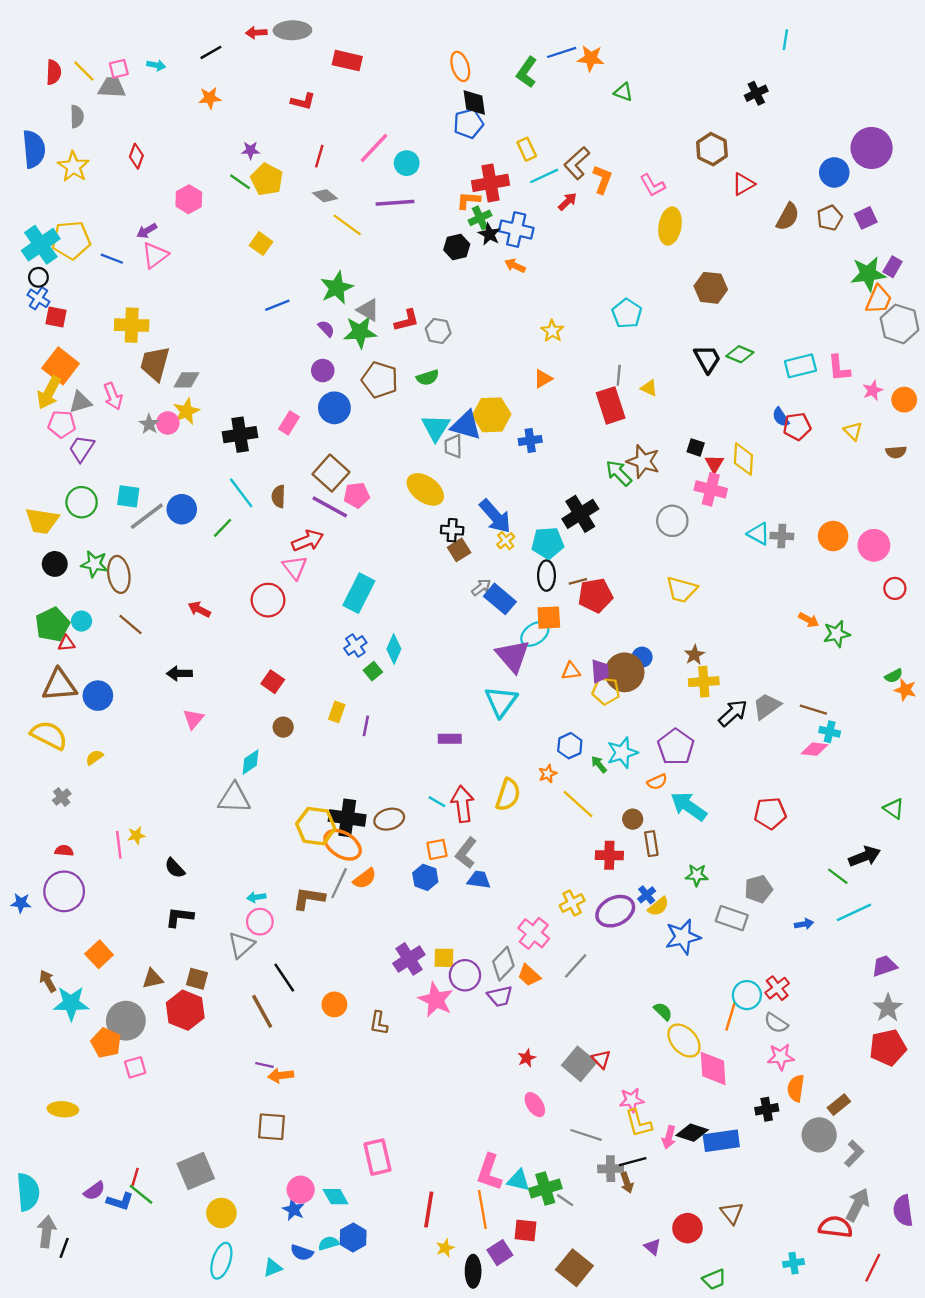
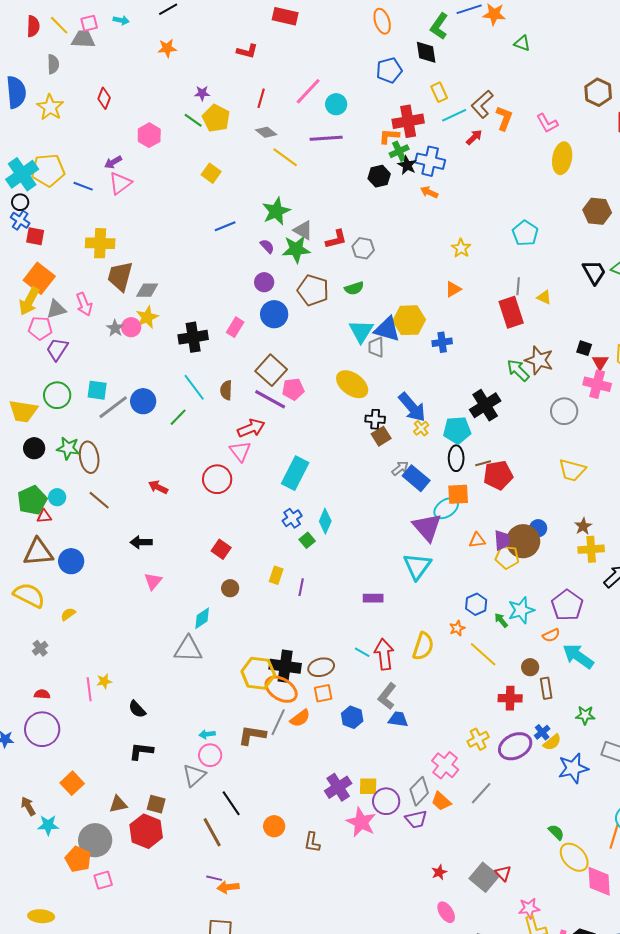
black diamond: (474, 103) -> (426, 52), moved
orange square: (437, 849) -> (323, 693), moved
cyan star: (71, 1003) -> (48, 825), size x0.7

